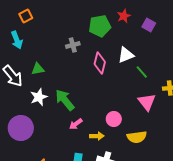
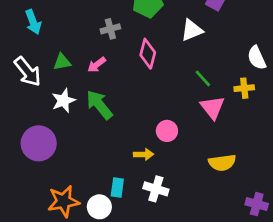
white triangle: (126, 55) -> (192, 30), moved
green line: (142, 72) -> (203, 78), moved
pink arrow: (76, 124) -> (97, 65), moved
yellow semicircle: (137, 137) -> (222, 163), moved

